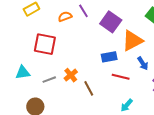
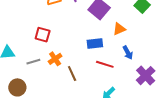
orange triangle: (132, 41) -> (119, 29), size x0.6
red square: (45, 44) -> (43, 35), moved, size x0.7

